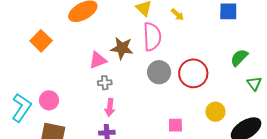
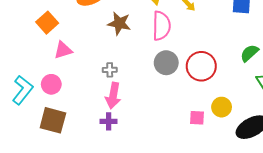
brown star: (122, 48) -> (119, 23), moved
pink triangle: (98, 60) -> (63, 50), moved
pink arrow: (110, 107) -> (113, 96), size x1.4
pink square: (175, 125) -> (197, 118), moved

